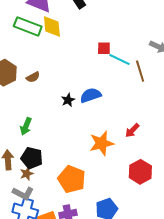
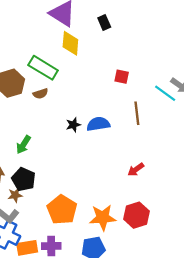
green rectangle: (28, 26) -> (43, 68), moved
cyan line: (119, 59) -> (165, 93), moved
brown line: (140, 71) -> (137, 113), moved
orange star: (102, 143) -> (103, 217), moved

